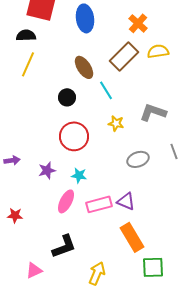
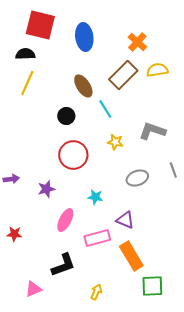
cyan star: (79, 175) -> (95, 197), moved
pink rectangle: (99, 204) -> (97, 238), moved
yellow arrow: (97, 273) -> (96, 292), size x0.7

